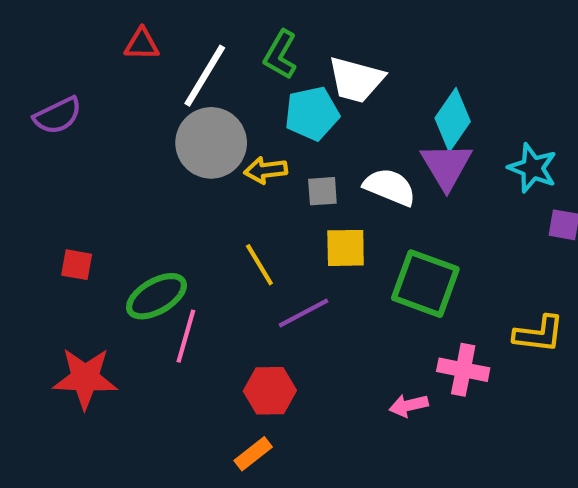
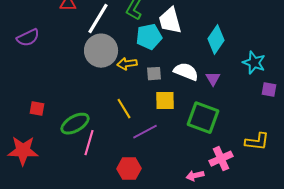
white trapezoid: (356, 80) -> (170, 21), turned 60
purple triangle: (446, 166) -> (213, 79), moved, size x0.6
pink cross: (463, 370) -> (221, 159), turned -35
red star: (85, 378) -> (23, 151), moved

